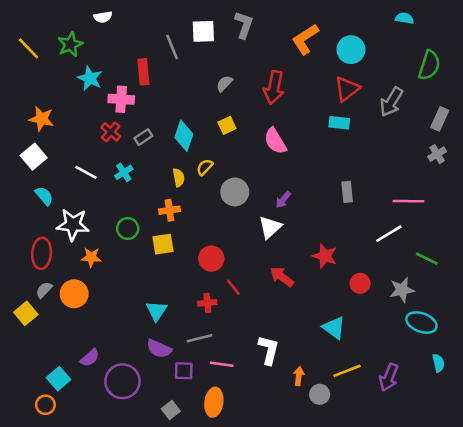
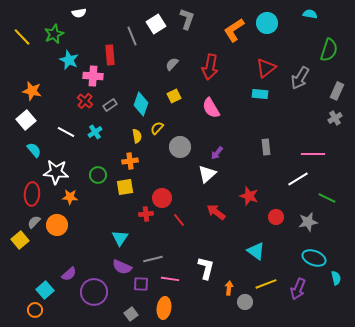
white square: (203, 31) -> (156, 24), turned -30
cyan circle: (351, 50) -> (267, 23), moved
red cross: (207, 303) -> (146, 214), moved
cyan ellipse: (421, 323) -> (314, 258), moved

